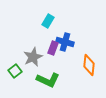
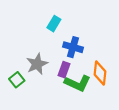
purple rectangle: (53, 48) -> (64, 70), moved
green L-shape: (48, 80) -> (77, 83), moved

